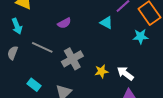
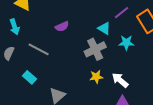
cyan star: (140, 37) -> (126, 43), moved
gray cross: (72, 59) -> (95, 49), moved
cyan rectangle: (34, 85) -> (30, 77), moved

